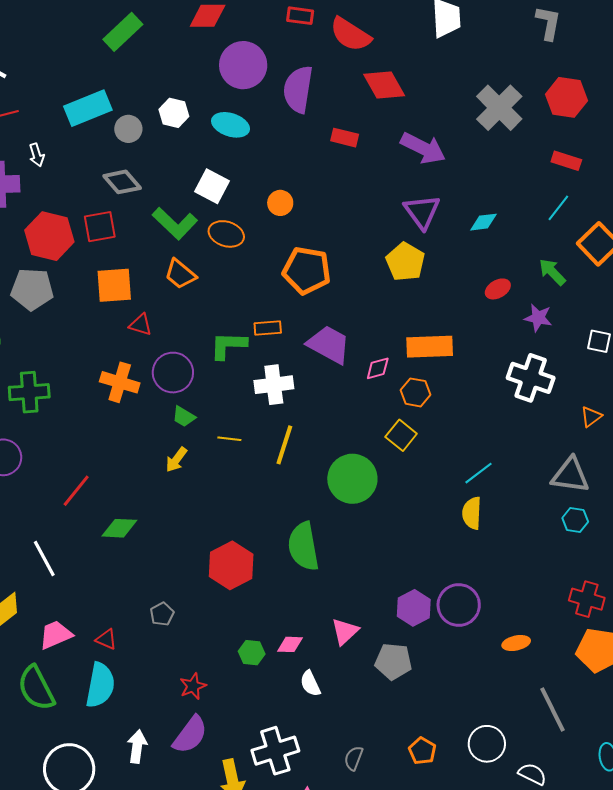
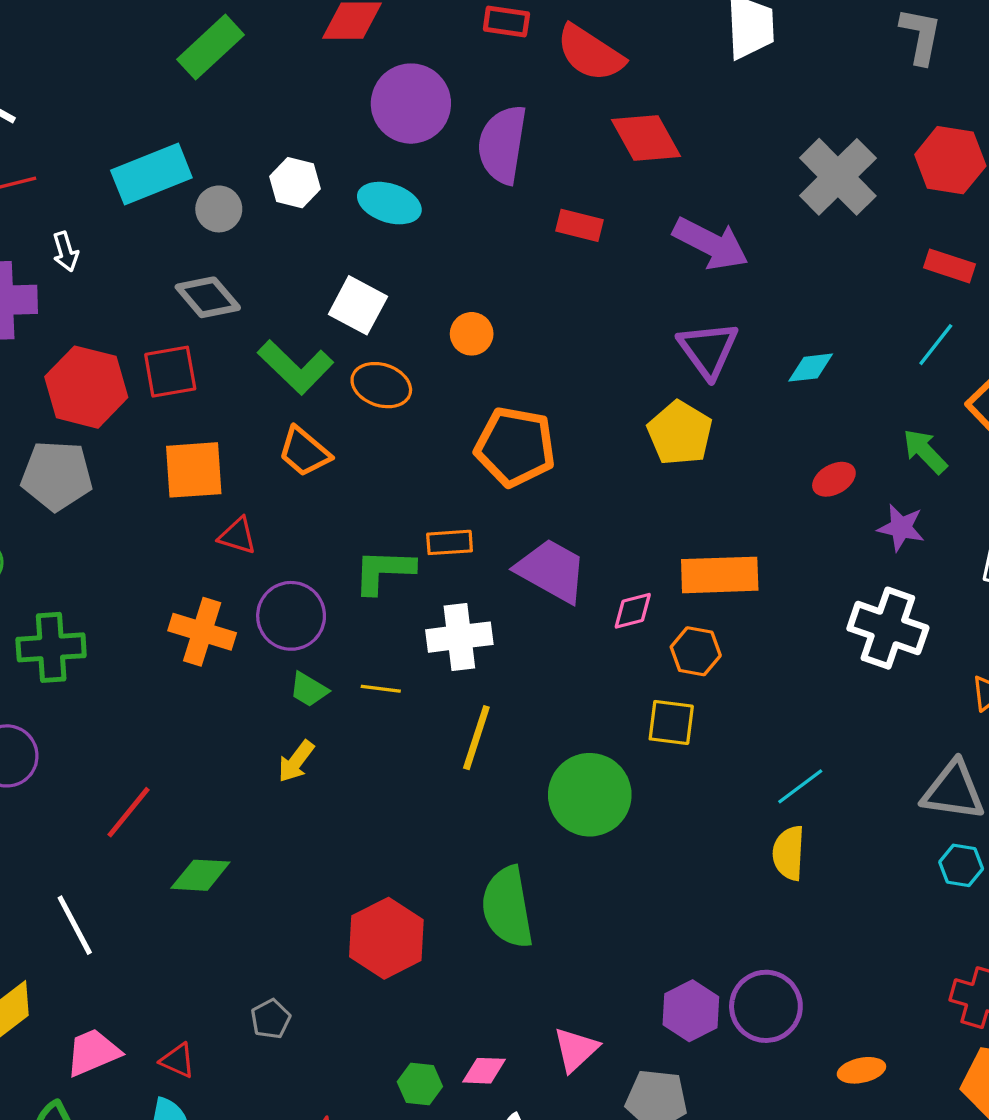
yellow square: (401, 435) -> (671, 723), turned -32
yellow line: (229, 439) -> (381, 689), moved

